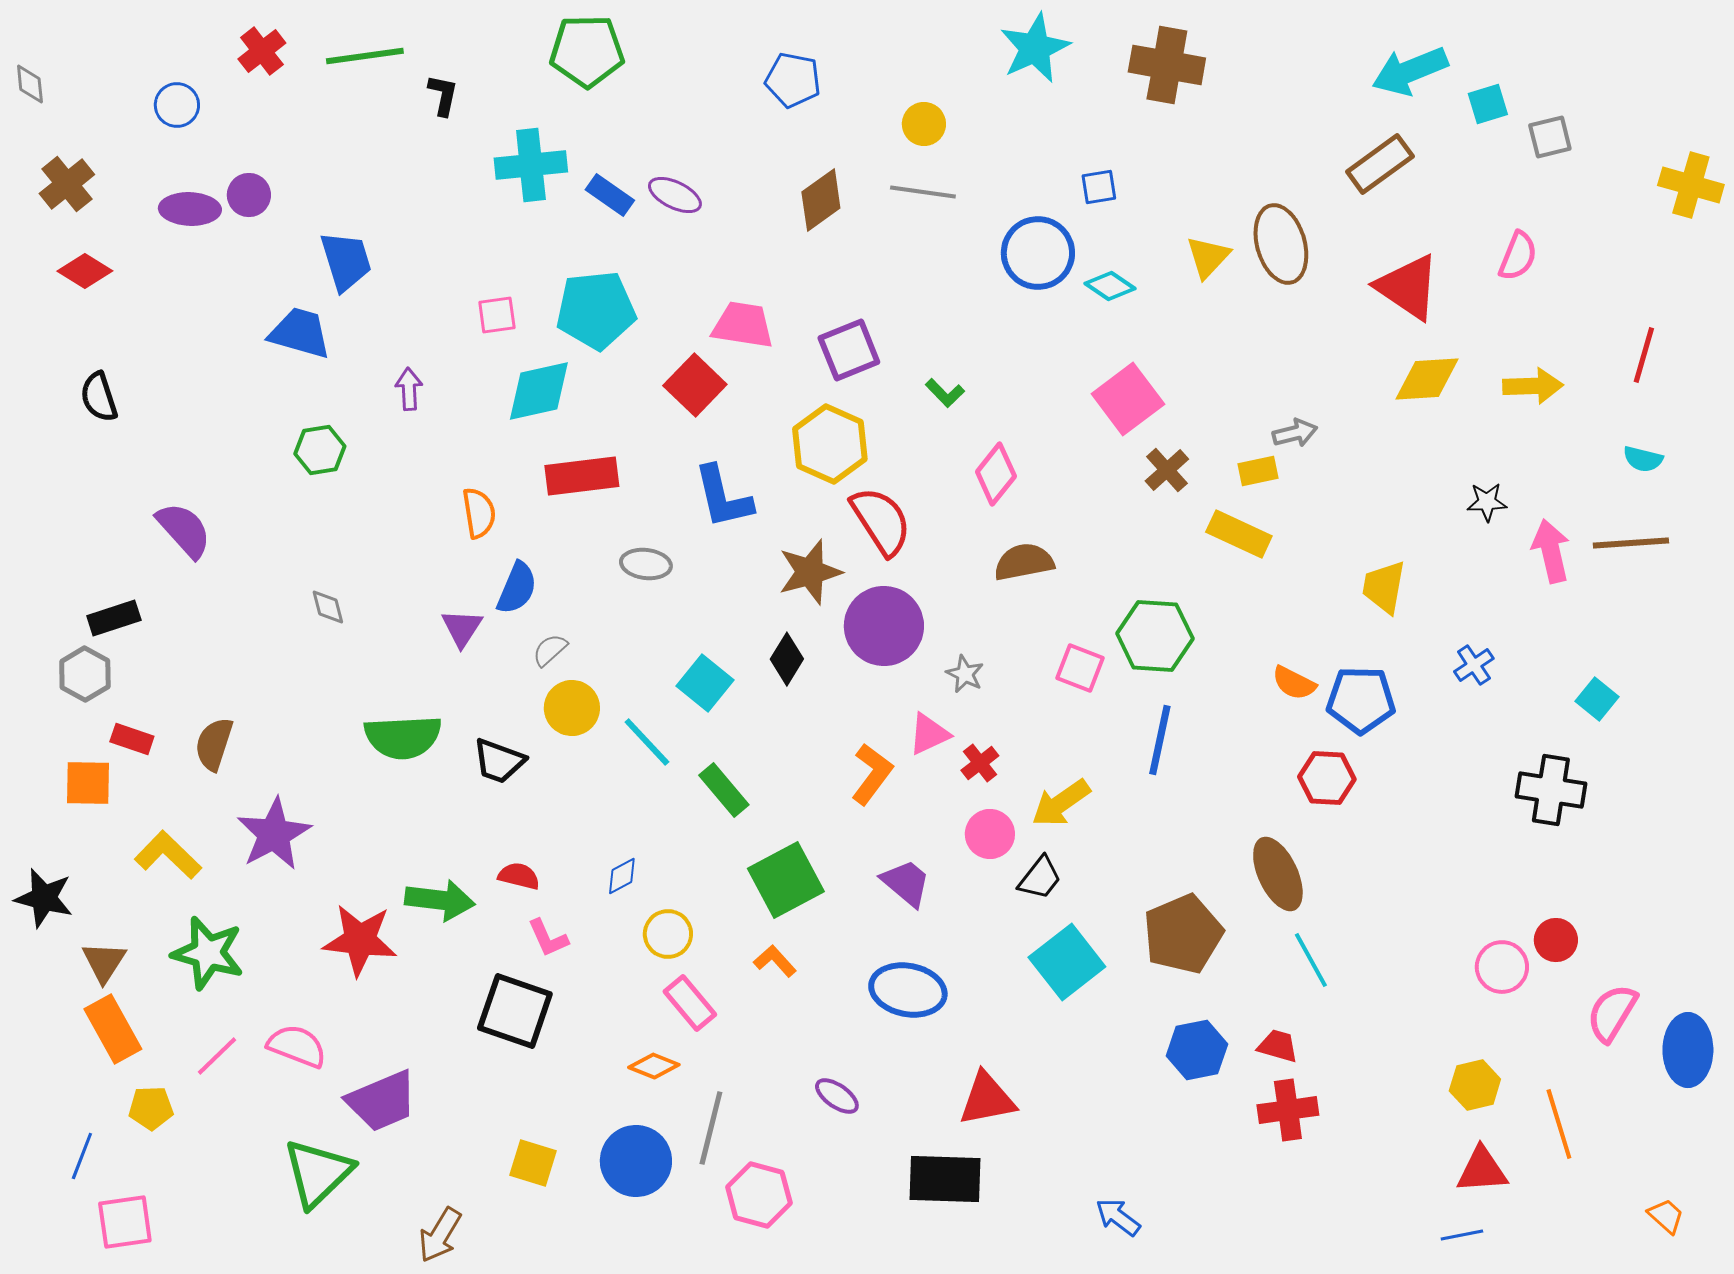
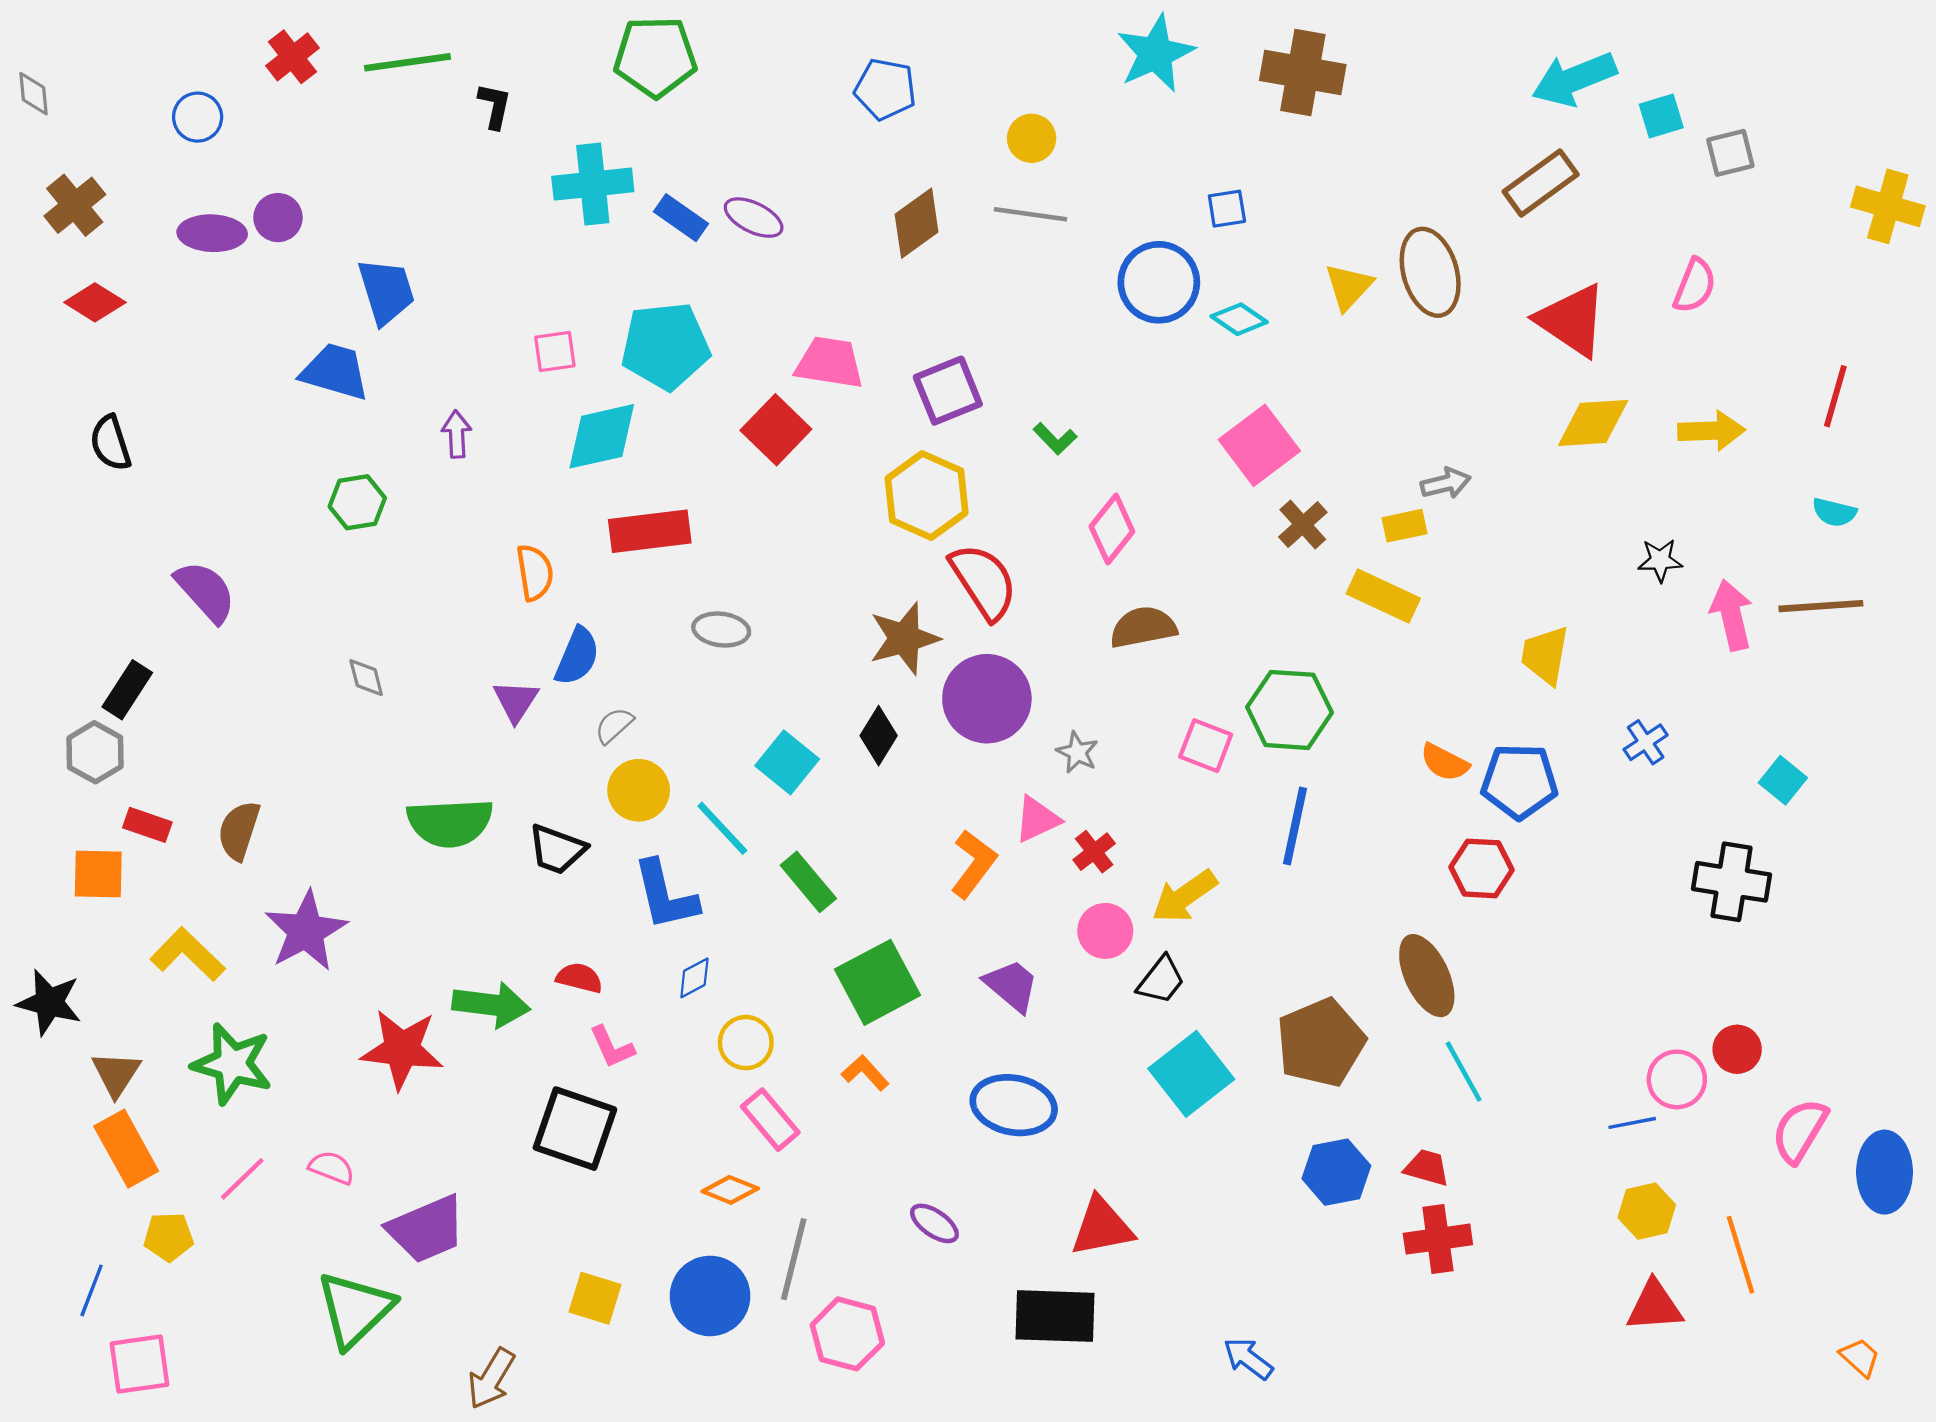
blue L-shape: (723, 497) -> (665, 895), moved
black rectangle: (114, 618) -> (127, 690), turned -39
pink semicircle: (297, 1046) -> (332, 1168), size x0.7
blue line: (1462, 1235) -> (1632, 1123), moved

